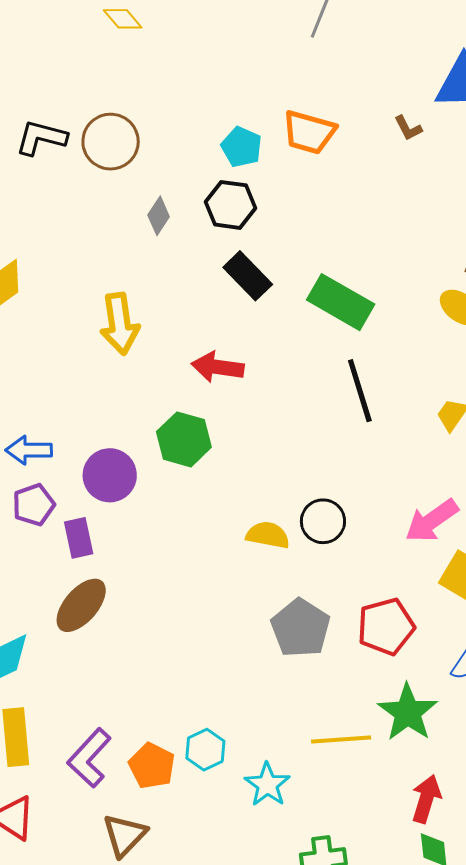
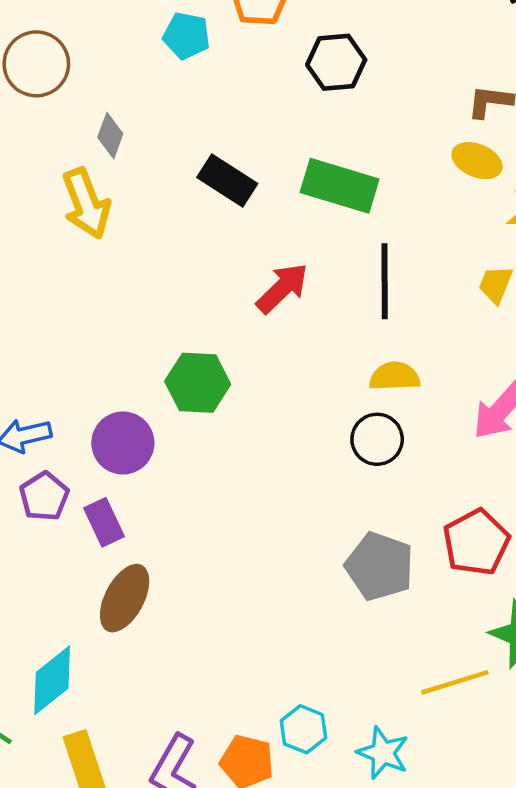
black hexagon: (230, 205) -> (336, 62), moved
yellow arrow: (120, 324) -> (86, 203), moved
red arrow: (218, 367) -> (282, 288), moved, turned 141
black line: (360, 391) -> (385, 281), turned 30
yellow semicircle: (268, 535) -> (395, 376), moved

